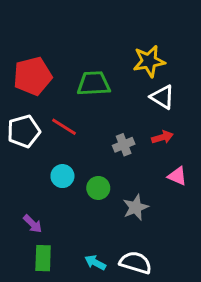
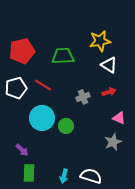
cyan circle: (62, 176) -> (42, 118), size x1.6
gray star: (136, 207) -> (113, 142), moved
cyan arrow: (95, 263) -> (64, 176), turned -104

